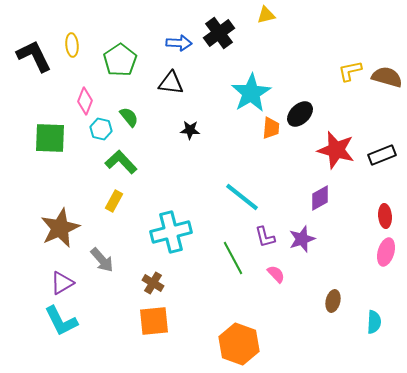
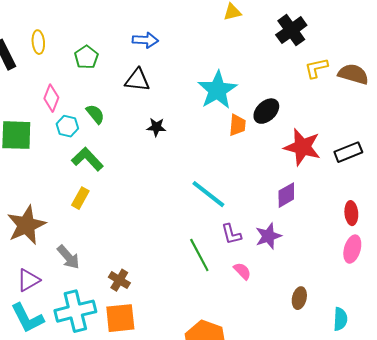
black cross: (219, 33) -> (291, 30), moved
green pentagon: (120, 60) -> (86, 57), size x0.7
cyan cross: (171, 232) -> (75, 311), moved

